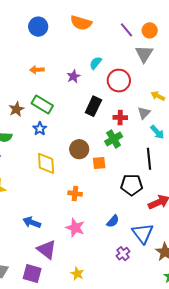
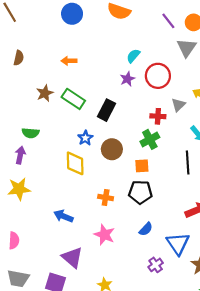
purple star: (73, 76) -> (127, 79), moved
black rectangle: (93, 106) -> (106, 110), moved
brown star: (16, 109) -> (45, 93), moved
gray triangle: (144, 113) -> (178, 105), moved
blue star: (40, 129) -> (85, 138), moved
orange square: (99, 163) -> (142, 166), moved
black pentagon: (132, 185) -> (140, 192), moved
blue arrow: (32, 222) -> (63, 216), moved

